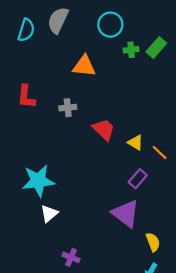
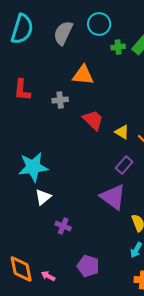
gray semicircle: (58, 20) -> (63, 33), moved
cyan semicircle: (26, 30) -> (22, 29), size x1.4
orange triangle: (84, 66) -> (83, 75), moved
purple cross: (71, 257) -> (63, 226), moved

